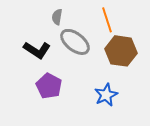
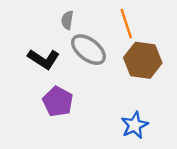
blue star: (106, 95) -> (135, 125), moved

